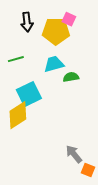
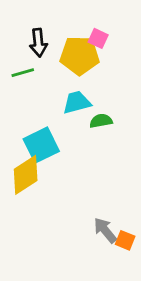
green line: (16, 59) -> (23, 73), moved
orange square: (88, 170) -> (125, 240), moved

